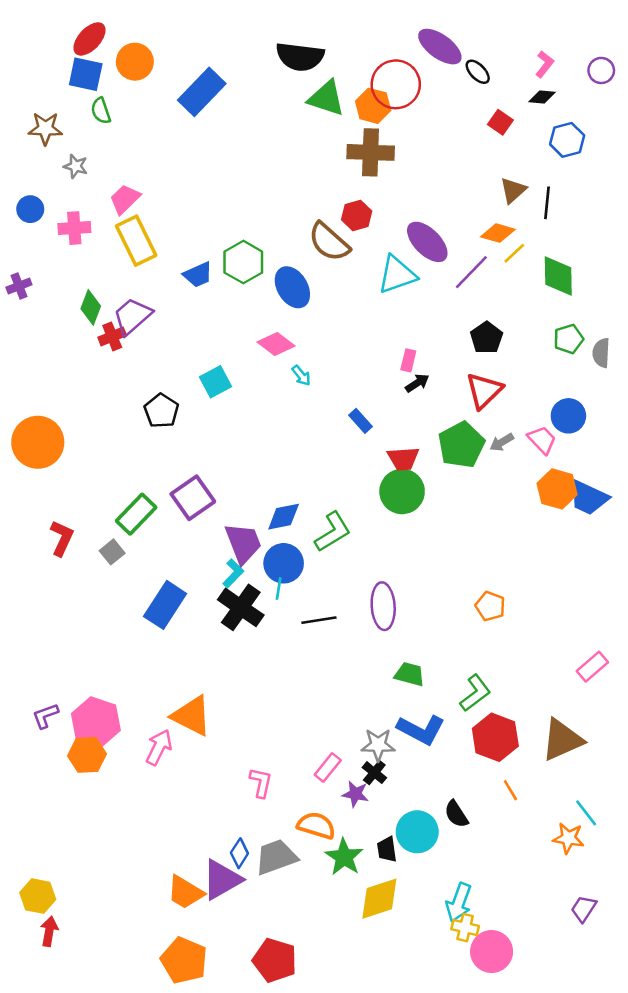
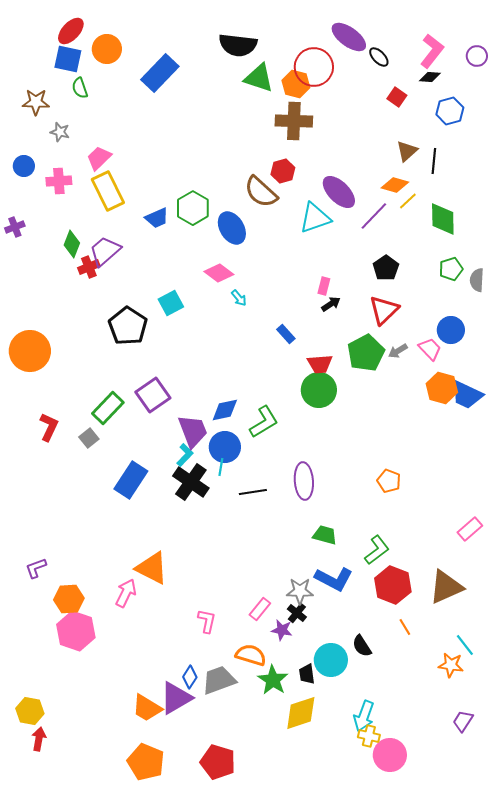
pink L-shape: (544, 64) -> (432, 51), size x1.6
black pentagon: (161, 411) -> (128, 326), size x1.4
pink hexagon: (96, 722) -> (76, 631), moved

